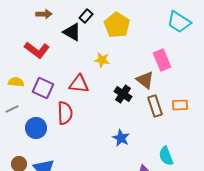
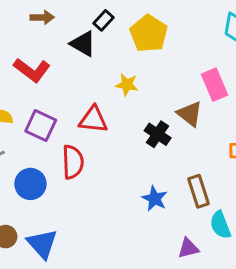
brown rectangle: (155, 106) -> (198, 191), moved

